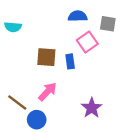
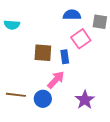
pink arrow: (47, 92) -> (56, 80), moved
brown line: (17, 102) -> (16, 95), turned -30
blue circle: (37, 120) -> (43, 99), moved

